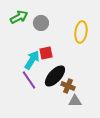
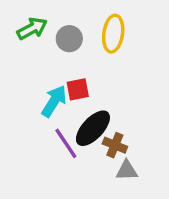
yellow ellipse: (81, 32) -> (113, 34), moved
purple line: (29, 80) -> (66, 143), moved

